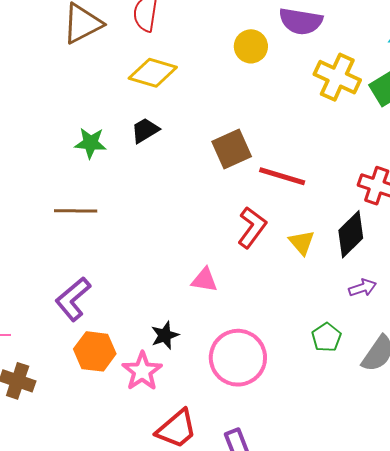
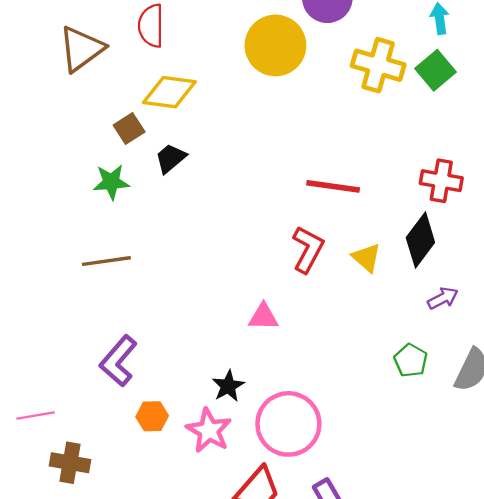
yellow circle: (251, 46) -> (275, 45), size x1.6
brown square: (232, 149) -> (129, 129), moved, size x0.7
orange hexagon: (95, 351) -> (152, 416), size x0.7
pink circle: (238, 358) -> (288, 424), moved

